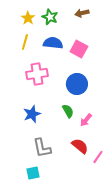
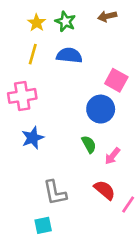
pink square: (79, 49) -> (116, 80), moved
pink cross: (37, 74) -> (22, 96), moved
blue star: (32, 114) -> (33, 138), moved

